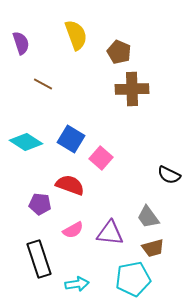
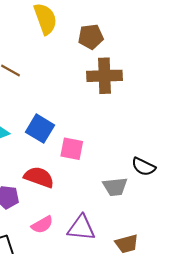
brown pentagon: (119, 52) -> (91, 37), turned -30
pink square: (101, 158) -> (72, 149), turned -30
gray trapezoid: (148, 217) -> (115, 187), moved, turned -60

